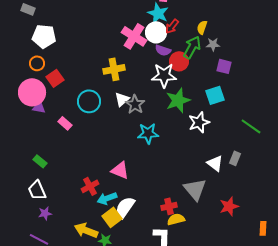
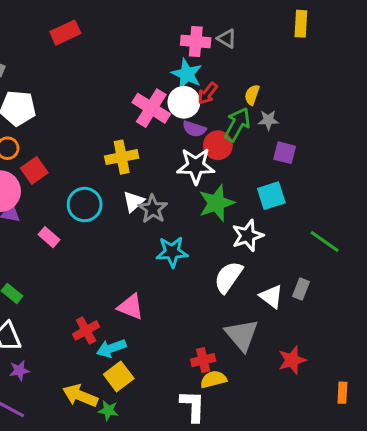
white semicircle: (125, 207) -> (228, 277), moved

